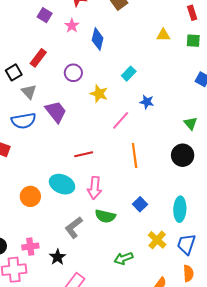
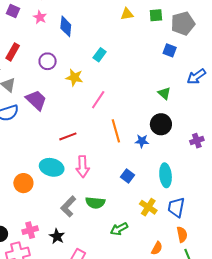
blue star: (147, 102) -> (142, 141), moved
green semicircle: (105, 216) -> (95, 203), moved

